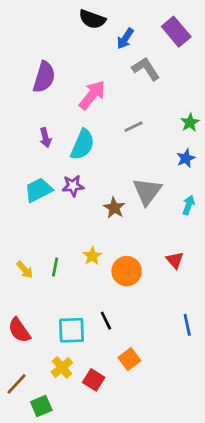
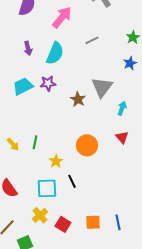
cyan arrow: (189, 205) -> (122, 108), moved
yellow star: (92, 256) -> (56, 161), moved
blue line: (187, 325) -> (118, 222), moved
orange square: (129, 359) -> (93, 222), moved, turned 35

